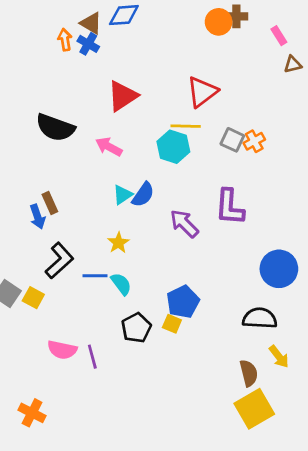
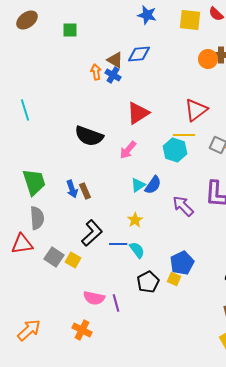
pink arrow: (109, 147) -> (128, 150), turned -78
blue arrow: (37, 217) -> (72, 189), moved
orange cross: (32, 413) -> (82, 330), moved

